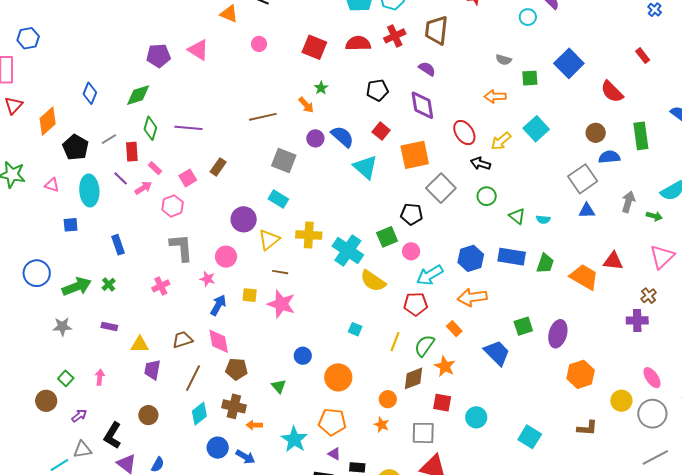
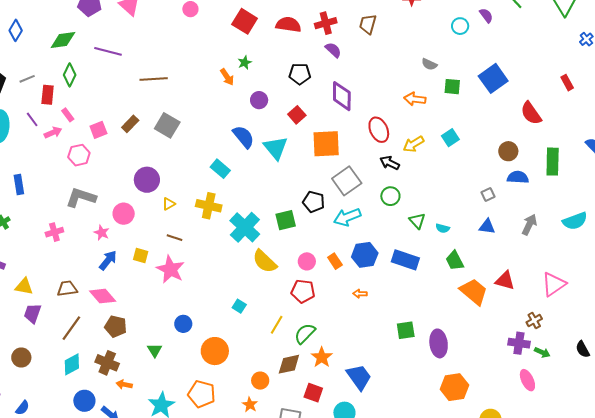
brown trapezoid: (436, 30) -> (368, 24), size x0.7
purple semicircle: (427, 69) -> (333, 50), moved
brown line: (263, 117) -> (154, 79), moved
purple line: (188, 128) -> (108, 51), moved
cyan square: (536, 129) -> (450, 138), size x0.7
blue semicircle: (342, 137) -> (243, 137), moved
purple circle: (315, 138) -> (259, 100), moved
gray square: (284, 161) -> (167, 125), moved
gray square: (583, 179) -> (488, 194), size x0.5
cyan rectangle: (278, 199) -> (220, 169), moved
green arrow: (654, 216) -> (542, 352), moved
yellow triangle: (269, 240) -> (169, 204), size x0.6
gray L-shape: (181, 248) -> (81, 197), turned -76
pink circle: (411, 251) -> (307, 261), moved
green trapezoid: (545, 263) -> (455, 261), moved, turned 125
cyan arrow: (430, 275) -> (347, 217), moved
orange arrow: (472, 297) -> (360, 294), size x0.5
orange rectangle: (454, 329) -> (335, 261), moved
purple ellipse: (558, 334) -> (439, 343), turned -32
pink diamond: (219, 341) -> (103, 296), turned -40
blue trapezoid: (497, 353) -> (359, 377), moved
pink ellipse: (652, 378) -> (527, 380), moved

